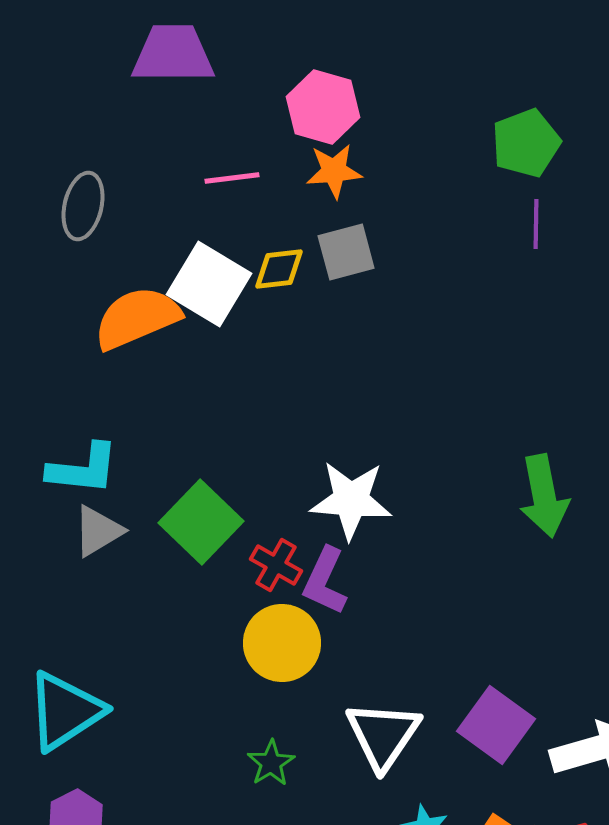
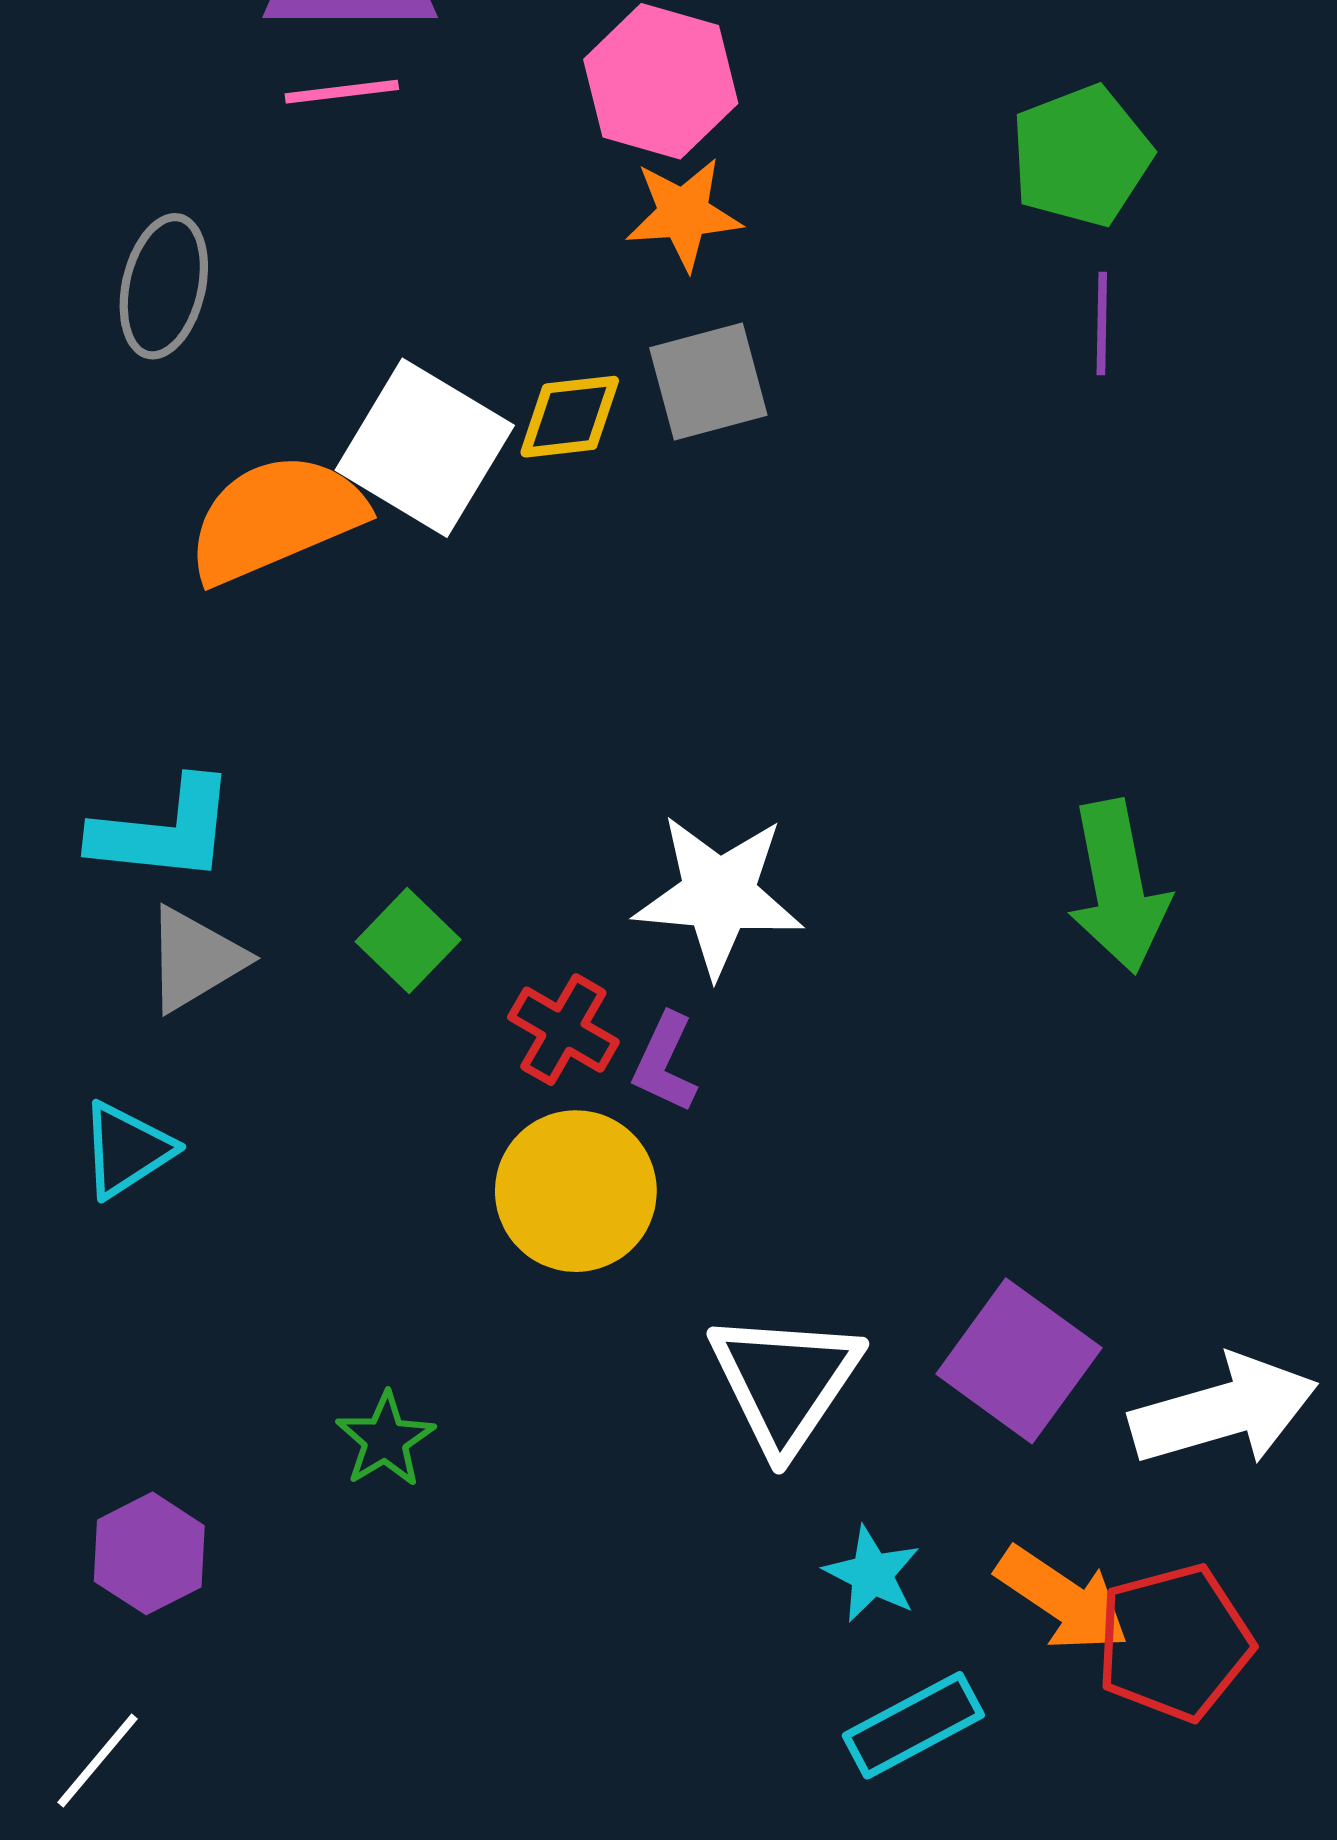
pink line: (232, 178) -> (342, 92), moved
green square: (201, 522) -> (408, 941), size x0.6
purple L-shape: (325, 581) -> (665, 1063), size x0.7
cyan triangle: (65, 711) -> (127, 1150), moved, size x0.6
green star: (271, 763) -> (385, 1440), moved

